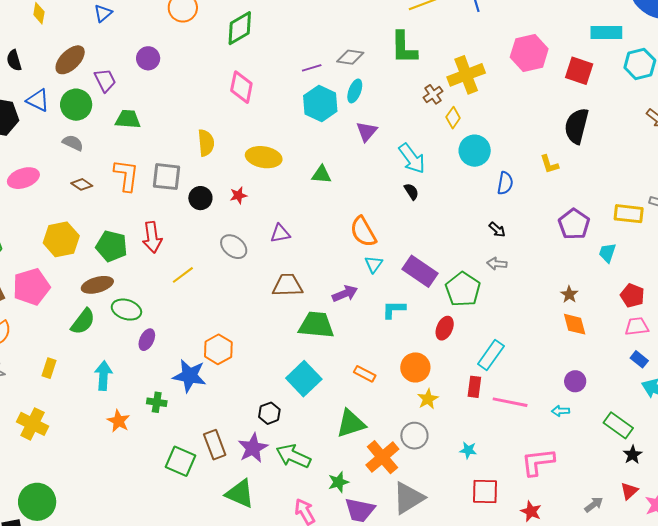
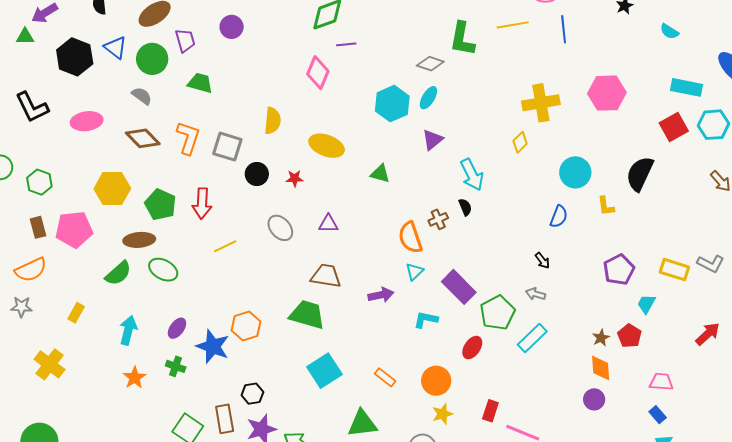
green L-shape: (404, 48) -> (462, 39), moved
purple line: (312, 68) -> (346, 44), moved
red square: (579, 71) -> (674, 127), moved, turned 32
brown cross: (433, 94) -> (438, 219), moved
cyan circle: (475, 151) -> (575, 172), moved
brown diamond: (82, 184) -> (143, 138), size x1.6
red pentagon: (632, 296) -> (630, 336), moved
green trapezoid: (316, 325) -> (307, 315), moved
purple ellipse: (147, 340) -> (177, 328), moved
cyan rectangle: (491, 355) -> (532, 338), moved
purple circle: (575, 381) -> (594, 399), moved
black hexagon: (269, 413) -> (252, 394), moved

